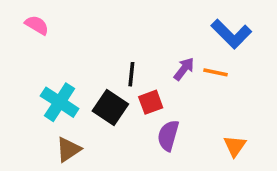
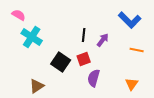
orange line: (216, 72) -> (137, 50), moved
black line: (131, 74) -> (84, 35), moved
cyan cross: (60, 102) -> (32, 37), moved

